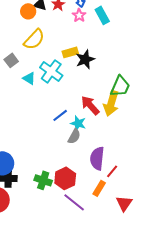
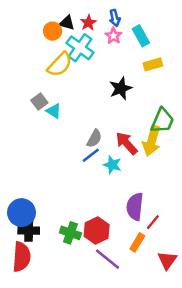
yellow rectangle: (70, 52) -> (153, 64), moved
gray square: (11, 60) -> (39, 102), moved
cyan cross: (51, 71) -> (80, 48), moved
gray semicircle: (74, 136) -> (94, 139), moved

